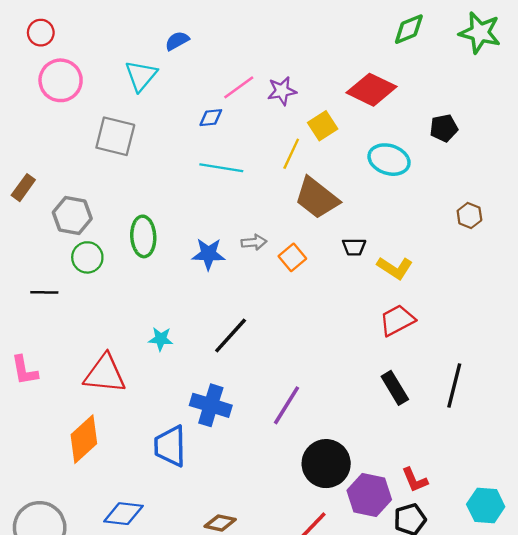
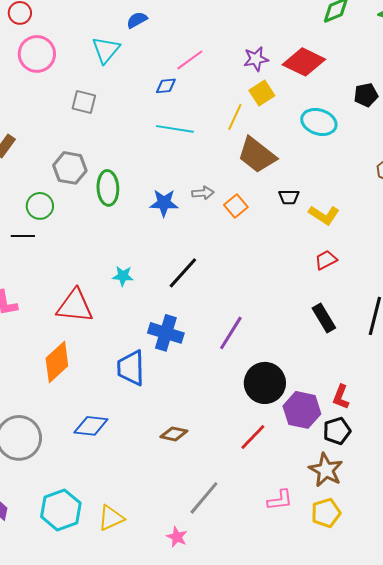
purple star: (282, 91) -> (256, 59), moved
gray square: (115, 136) -> (84, 102), size x0.7
gray hexagon: (72, 215) -> (70, 168), moved
green circle: (87, 257) -> (40, 206), moved
red trapezoid: (397, 320) -> (326, 260), size x0.7
red L-shape: (415, 480) -> (341, 397), turned 45

